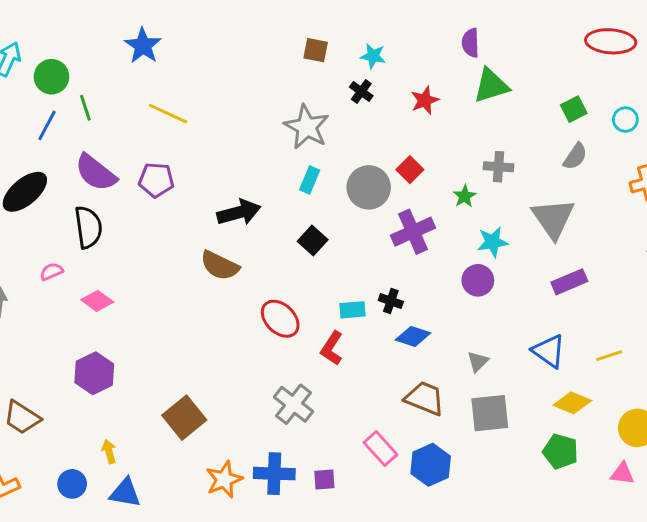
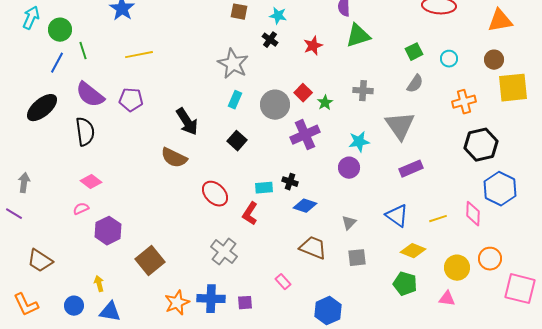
yellow line: (168, 114) -> (139, 55), turned -36
green star: (465, 196) -> (325, 103), moved
black arrow: (239, 212) -> (187, 122), turned 72
pink semicircle: (51, 271) -> (81, 209), moved
purple hexagon: (94, 373) -> (108, 231), moved
gray square: (490, 413) -> (357, 258), size x0.7
pink rectangle: (380, 449) -> (283, 282), size x0.7
blue hexagon: (431, 465) -> (328, 311), moved

